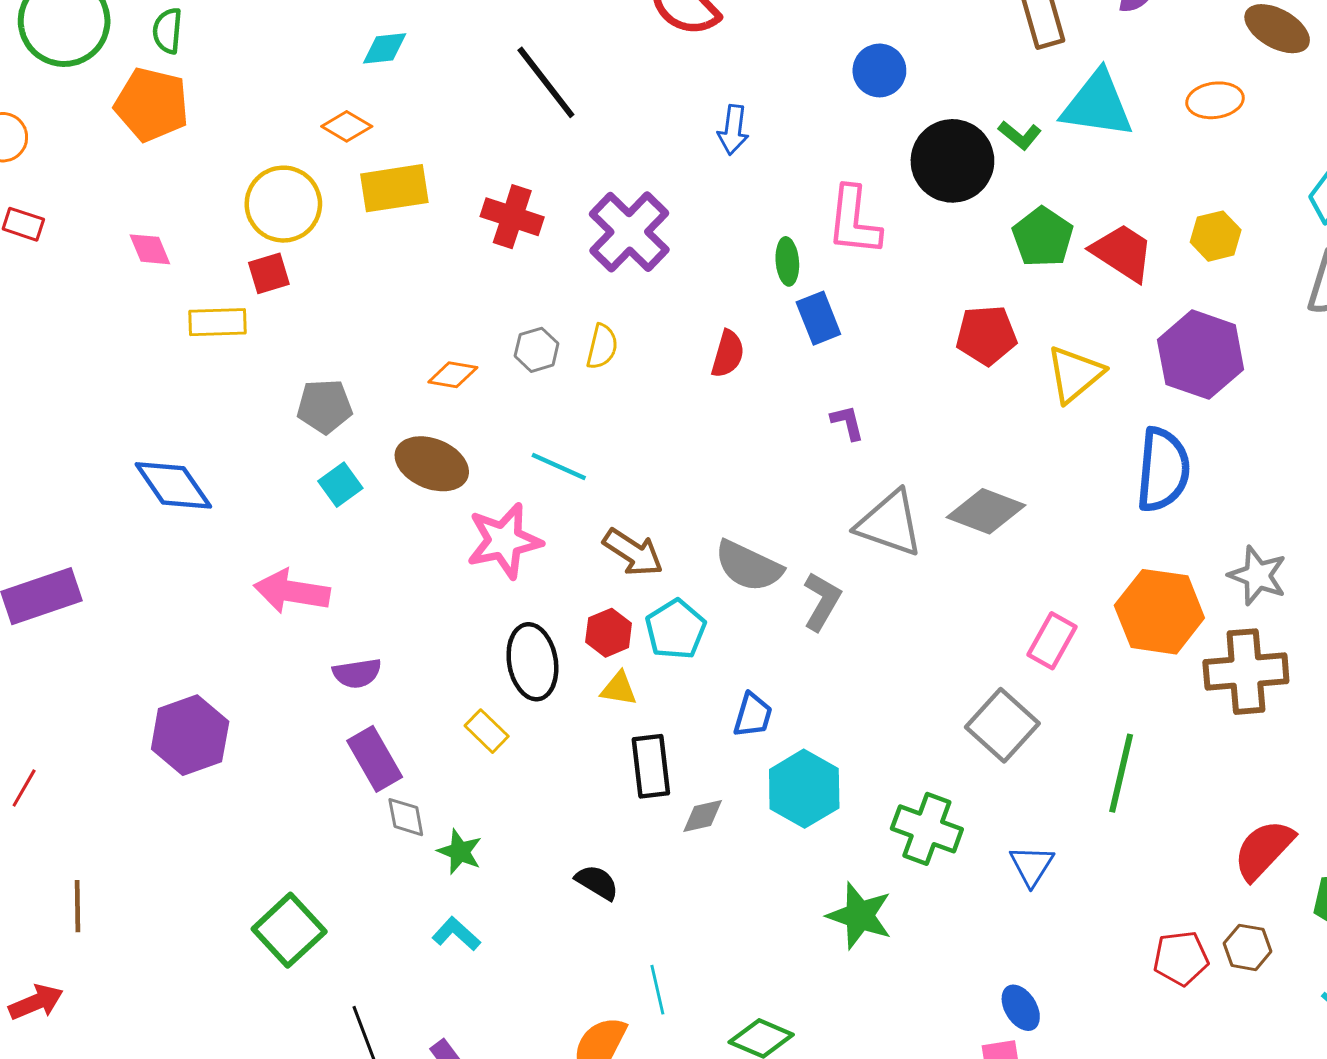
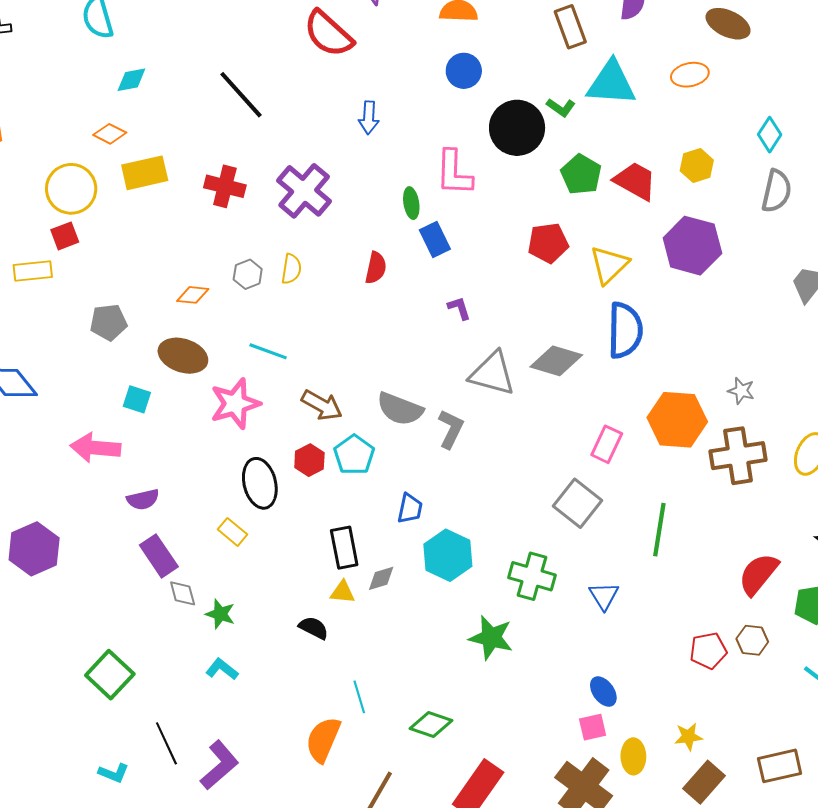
blue semicircle: (1163, 470) -> (625, 330), moved
cyan square: (340, 485) -> (137, 399), moved, turned -32
gray star: (1258, 576) -> (741, 391), size x0.7
yellow triangle: (619, 689) -> (343, 592), moved

